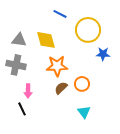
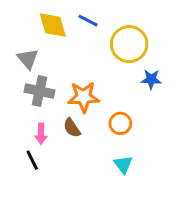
gray triangle: (19, 40) -> (28, 59), turned 42
yellow diamond: (46, 40) -> (53, 25), moved
gray cross: (16, 65) -> (40, 91), moved
brown semicircle: (61, 88) -> (72, 128), moved, turned -80

